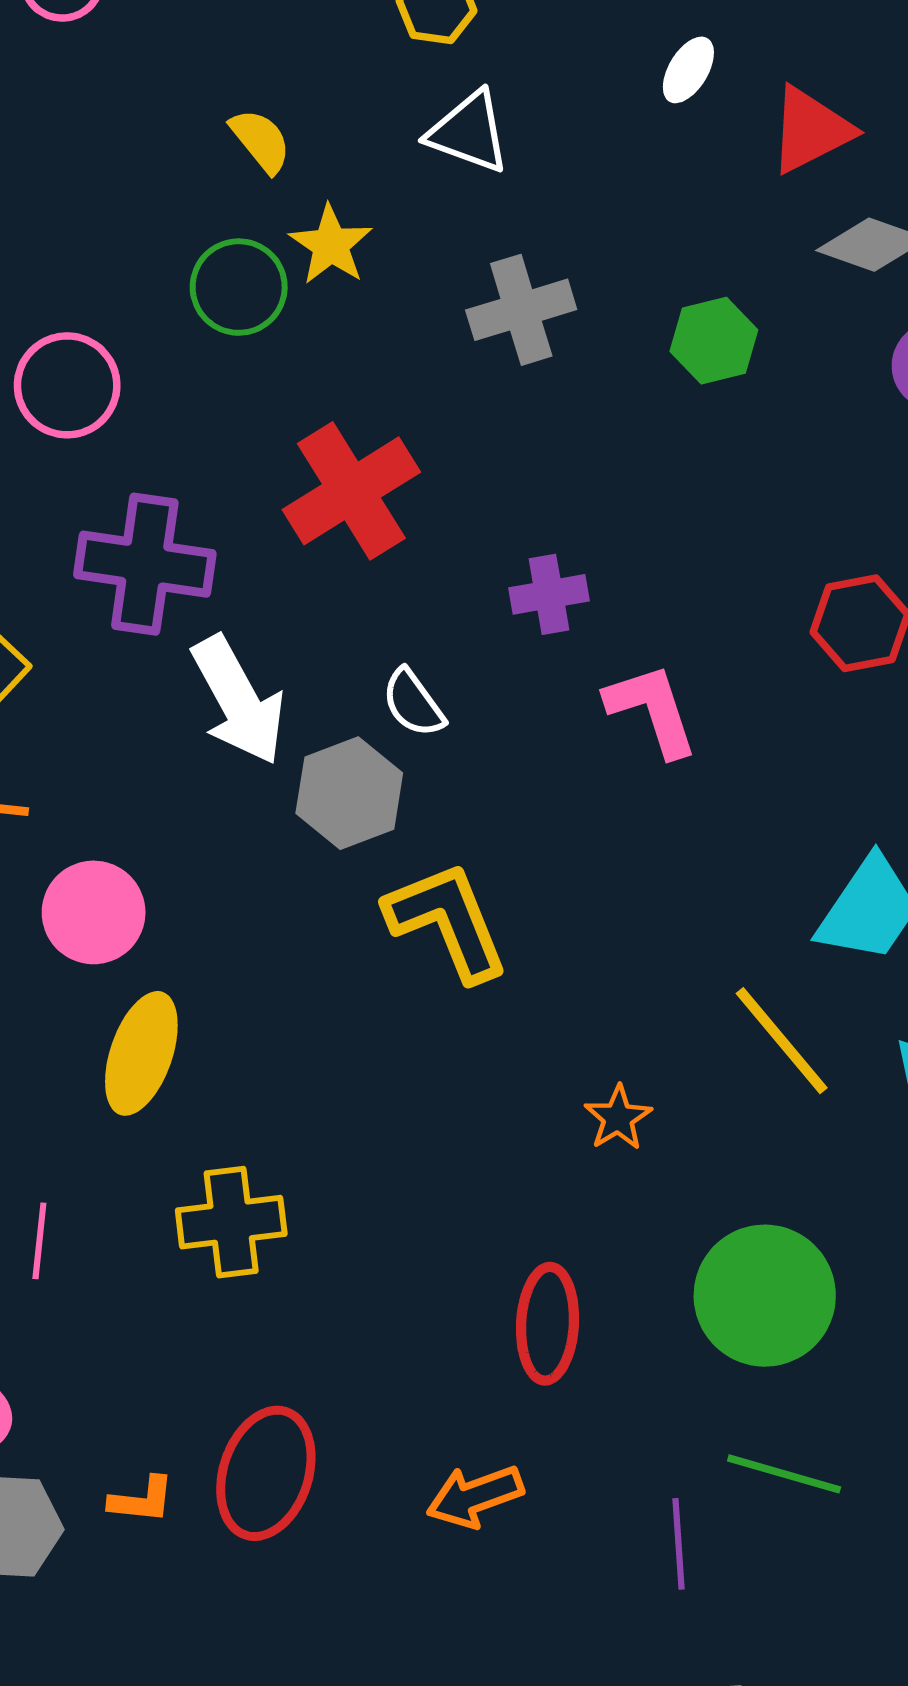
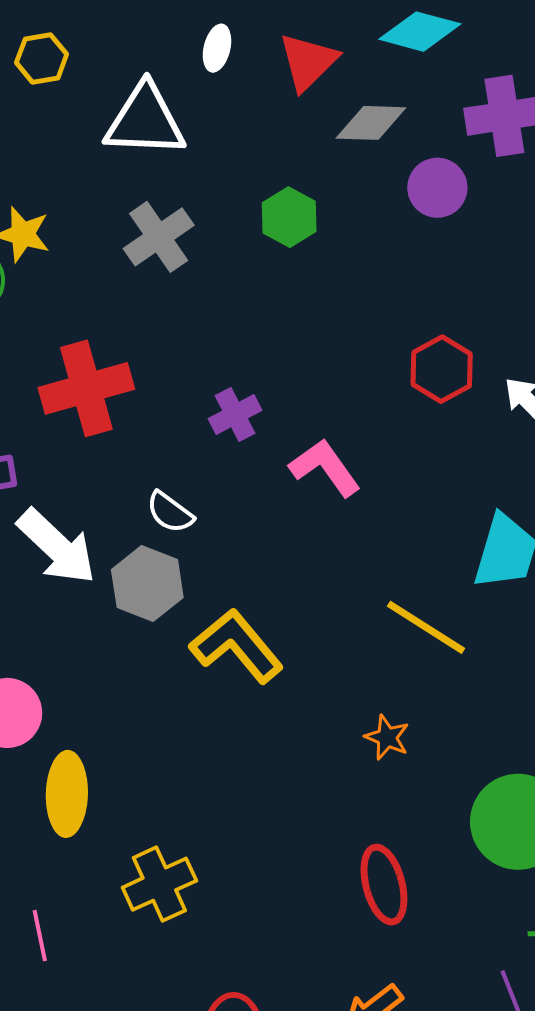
white triangle: (469, 132) -> (145, 121), moved, size x1.4
red cross: (351, 491) -> (86, 388), turned 34
yellow line: (782, 1041) -> (426, 627), moved

